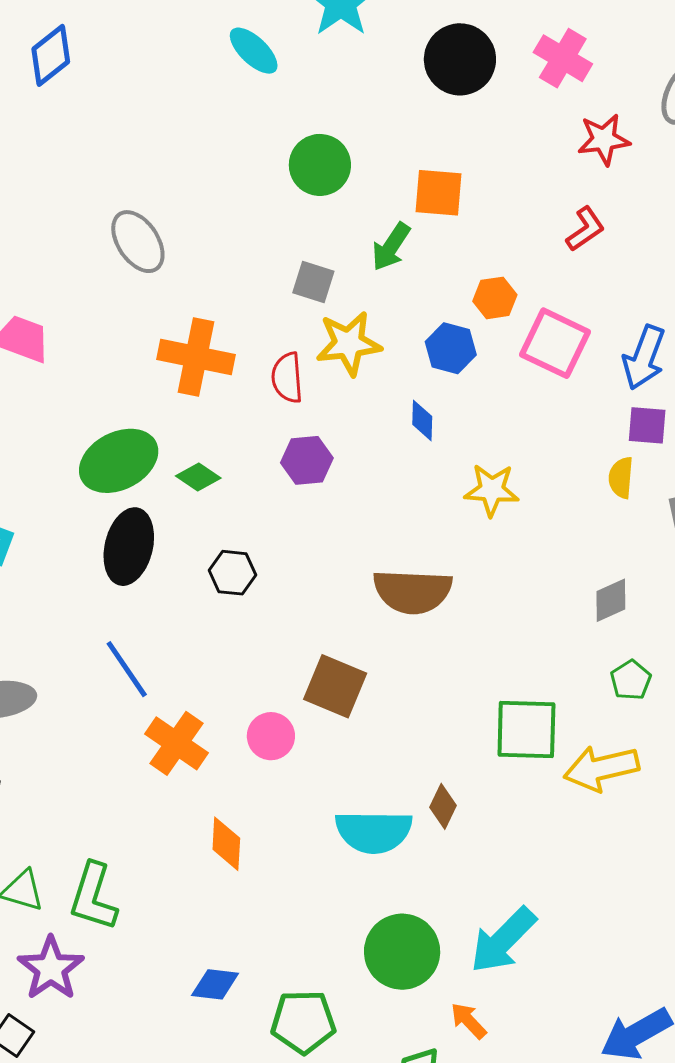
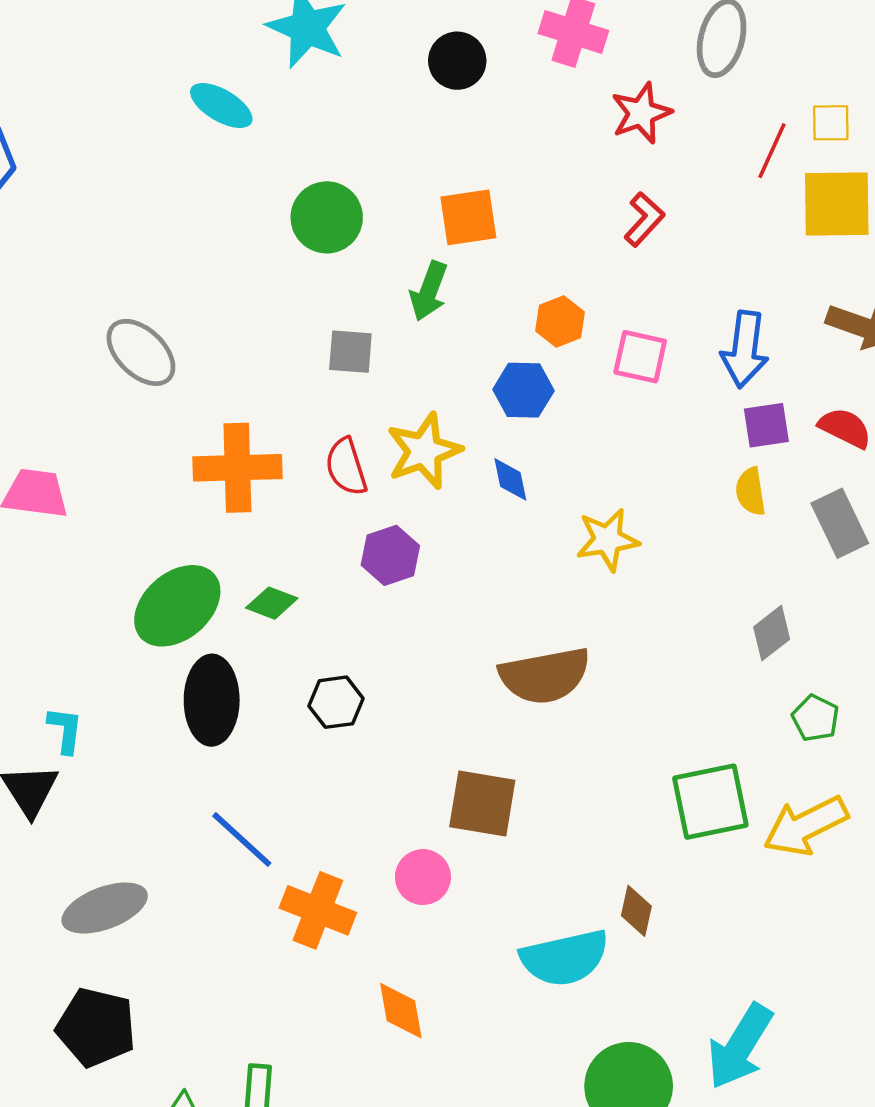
black circle: (460, 59) -> (457, 61), size x0.7
yellow star: (349, 343) -> (424, 451), moved
pink square: (555, 343) -> (640, 357), size x0.7

